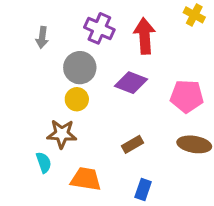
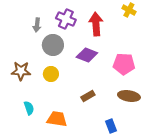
gray arrow: (42, 38) -> (37, 25), moved
yellow circle: (77, 99) -> (51, 74), moved
brown star: (62, 134) -> (21, 71), moved
blue rectangle: (143, 190) -> (111, 126), moved, turned -40

